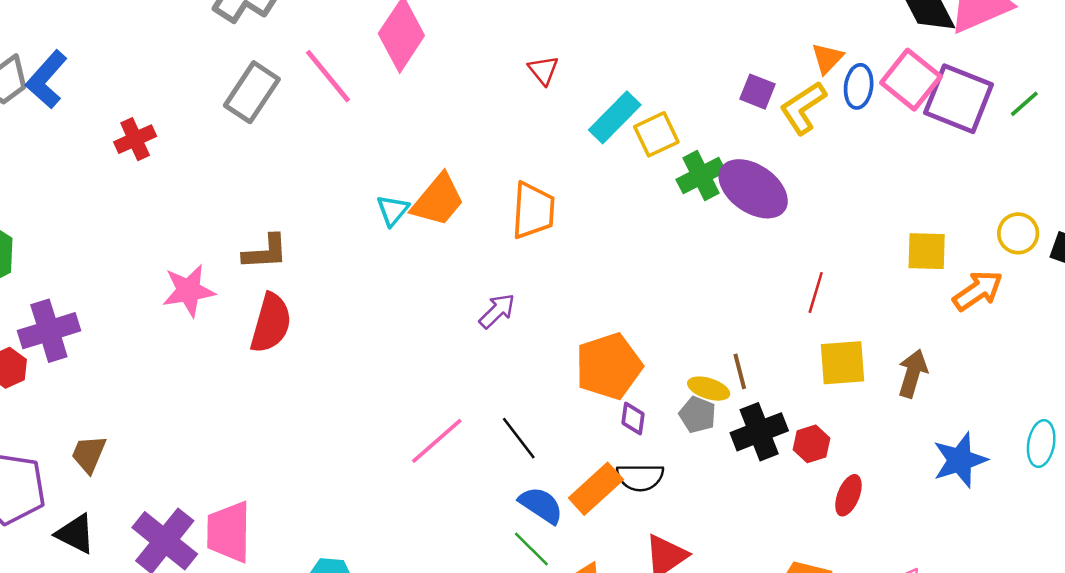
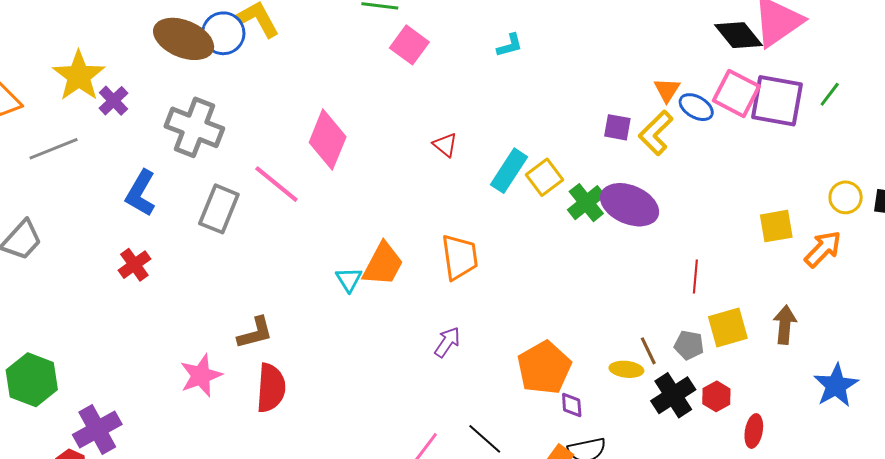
blue L-shape: (47, 79) -> (141, 193), moved
blue ellipse: (859, 86) -> (696, 107), turned -56
gray pentagon: (698, 415) -> (689, 345), moved

